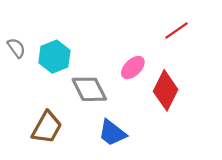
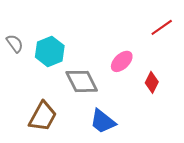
red diamond: (166, 90) -> (152, 82), size x0.6

